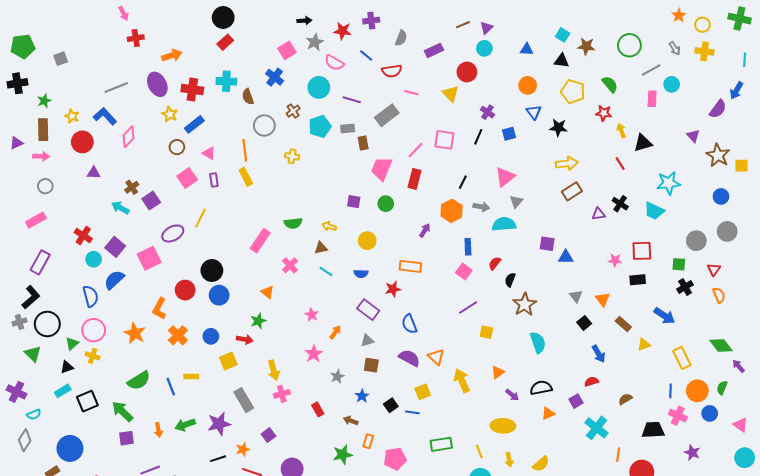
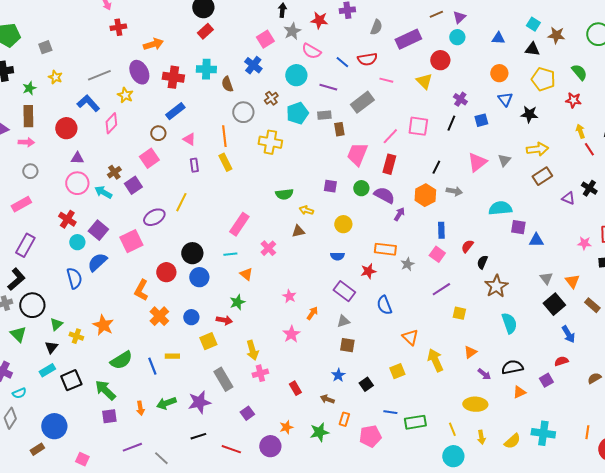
black arrow: (304, 21) -> (282, 10), turned -80
purple rectangle: (434, 50) -> (408, 39), size x1.4
blue line: (366, 56) -> (342, 62), moved
yellow star: (170, 114) -> (125, 95), moved
yellow star: (72, 116) -> (55, 77), moved
yellow arrow: (621, 131) -> (580, 131), moved
yellow cross: (292, 156) -> (270, 142), size x1.6
pink square: (187, 178) -> (149, 158), moved
gray triangle: (516, 202) -> (504, 160), moved
purple triangle: (599, 214) -> (568, 198), turned 32
green semicircle: (293, 223) -> (284, 194), moved
cyan semicircle: (504, 224) -> (500, 208), moved
cyan line: (326, 272) -> (230, 254), moved, turned -40
black square: (584, 323) -> (554, 304), size x1.5
pink circle: (94, 330) -> (77, 183), moved
orange star: (135, 333) -> (103, 325), moved
purple semicircle: (409, 358) -> (384, 195), moved
black triangle: (67, 367) -> (51, 347), turned -32
gray star: (337, 376) -> (407, 264), moved
blue line: (412, 412) -> (390, 412), moved
cyan cross: (597, 428) -> (543, 433), moved, turned -30
orange star: (243, 449) -> (286, 427), moved

